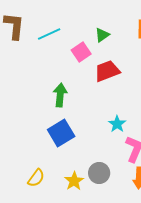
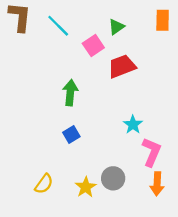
cyan line: (49, 34) -> (58, 26), turned 70
blue square: (61, 133) -> (71, 134), size x0.6

